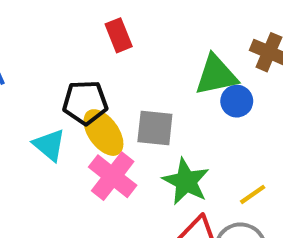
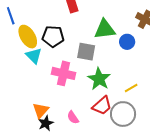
green triangle: (216, 75) -> (105, 29), moved
yellow ellipse: (103, 133) -> (28, 37), moved
pink cross: (113, 176) -> (64, 73), turned -30

